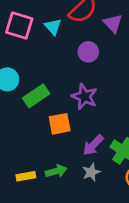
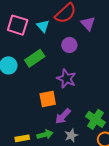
green rectangle: (36, 96) -> (35, 58), moved
purple arrow: (93, 145) -> (63, 116), moved

